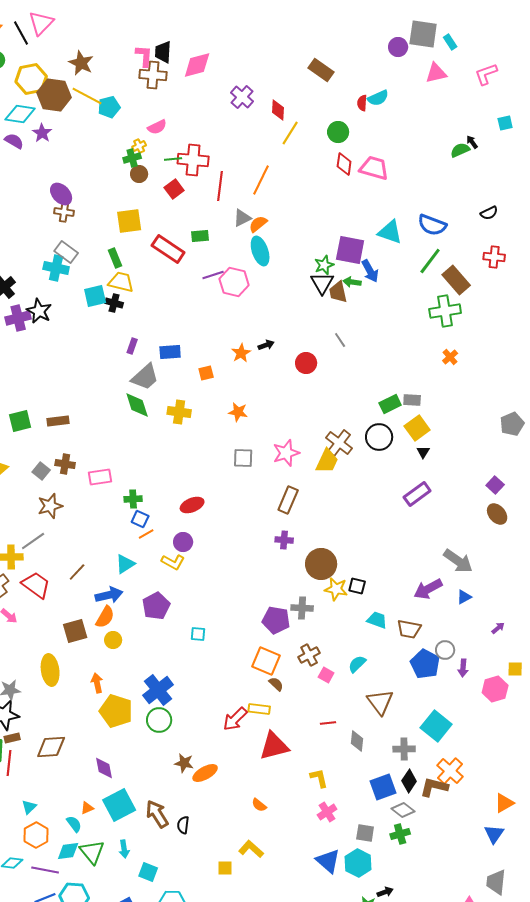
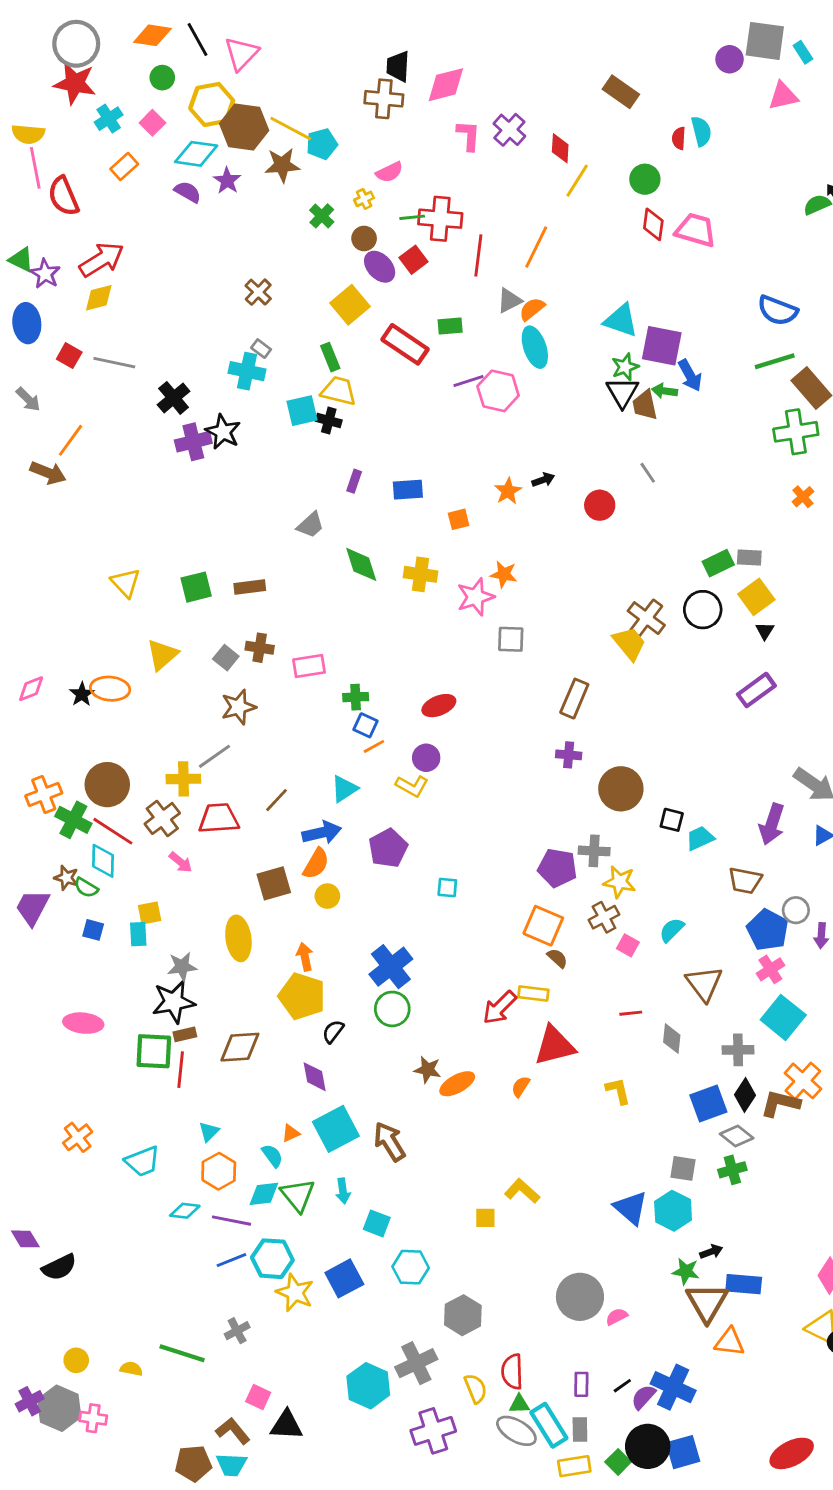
pink triangle: (41, 23) -> (241, 54), moved
pink L-shape: (144, 56) -> (468, 135), moved
brown star: (81, 63) -> (282, 165), moved, turned -30
cyan semicircle: (378, 98) -> (701, 131), turned -80
green cross: (132, 158) -> (322, 216), moved, turned -30
purple ellipse: (61, 194) -> (380, 267), moved
brown cross: (64, 212) -> (258, 292), turned 36
yellow square: (129, 221) -> (350, 305), turned -32
cyan triangle: (390, 232) -> (621, 320), moved
gray rectangle: (66, 252) -> (261, 349), size x0.6
green line: (430, 261) -> (775, 361), turned 36
gray trapezoid: (145, 377) -> (310, 525), moved, size x0.7
pink star: (286, 453) -> (476, 597), moved
yellow trapezoid: (327, 461) -> (629, 643), turned -64
red trapezoid: (36, 585) -> (219, 818), turned -40
yellow star: (336, 589) -> (619, 882), moved
purple arrow: (428, 589) -> (772, 824), turned -44
cyan trapezoid: (377, 620) -> (700, 838), moved, turned -45
yellow pentagon: (116, 711) -> (302, 996), moved
orange semicircle: (259, 805) -> (521, 1087), moved, turned 84
pink cross: (327, 812) -> (770, 969), moved
black semicircle: (183, 825) -> (333, 1032), moved, turned 30

